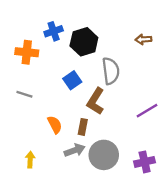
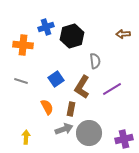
gray semicircle: (111, 71) -> (95, 61), size x0.7
blue square: (72, 80) -> (56, 79), moved
purple line: (147, 111) -> (112, 89), moved

